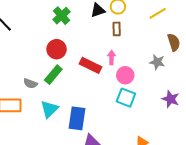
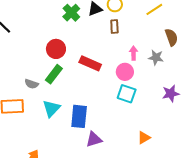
green cross: (62, 16) -> (71, 13), moved
pink arrow: (111, 57) -> (134, 53), moved
purple star: (171, 99) -> (171, 93), turned -30

